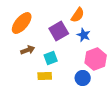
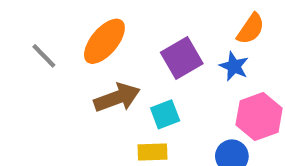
orange semicircle: (78, 15) -> (251, 29), moved
brown arrow: (28, 50) -> (117, 98), size x1.5

